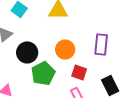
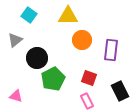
orange circle: (65, 49) -> (82, 40), moved

